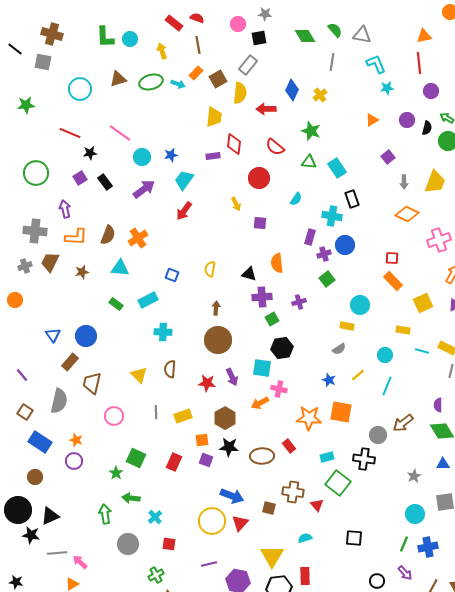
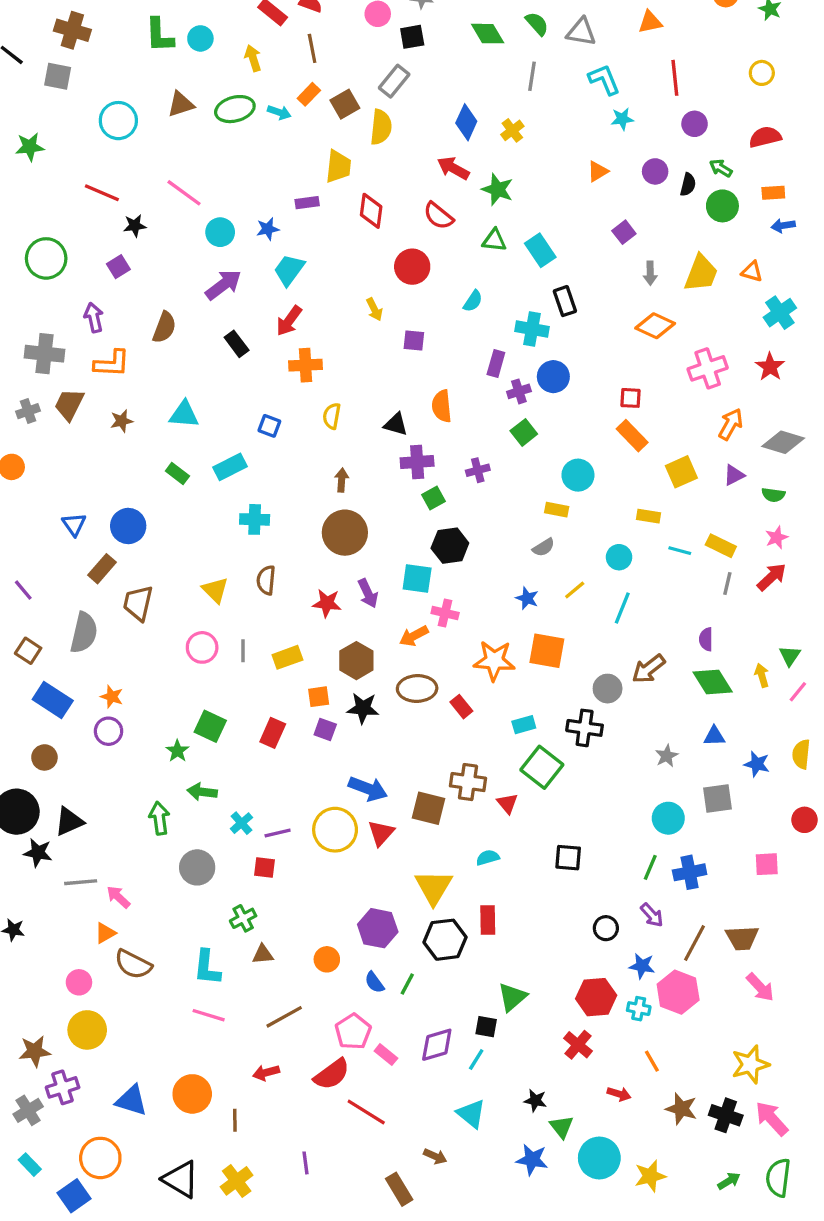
orange triangle: (424, 36) -> (650, 22), moved
red arrow: (266, 109) -> (453, 168), moved, turned 30
purple rectangle: (213, 156) -> (307, 203), moved
black rectangle: (105, 182) -> (237, 344), moved
brown semicircle: (108, 235) -> (164, 327), moved
orange cross: (138, 238) -> (305, 365), moved, turned 30
pink circle: (114, 416) -> (202, 647), moved
brown ellipse: (262, 456) -> (417, 689), moved
brown square: (269, 508) -> (429, 808), size x1.5
purple line: (209, 564) -> (278, 833), moved

